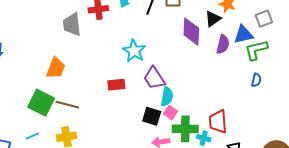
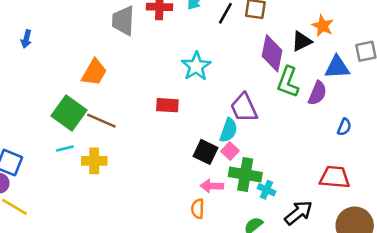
purple semicircle: (223, 44) -> (317, 93), moved
green L-shape: (256, 50) -> (288, 82), moved, turned -65
purple trapezoid: (154, 78) -> (244, 108), moved
red trapezoid: (218, 122) -> (335, 177), moved, turned 90
cyan line: (32, 136) -> (65, 149), moved

